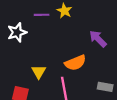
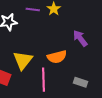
yellow triangle: (39, 72) -> (23, 60), size x1.5

